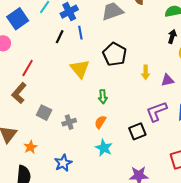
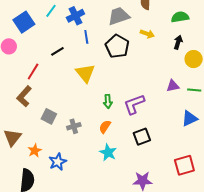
black line: (60, 37) -> (57, 51), moved, turned 32
black pentagon: (115, 54) -> (117, 46), moved
yellow arrow: (146, 72) -> (147, 34), moved, turned -72
purple L-shape: (157, 111) -> (134, 104), moved
blue star: (63, 163) -> (58, 162), moved

